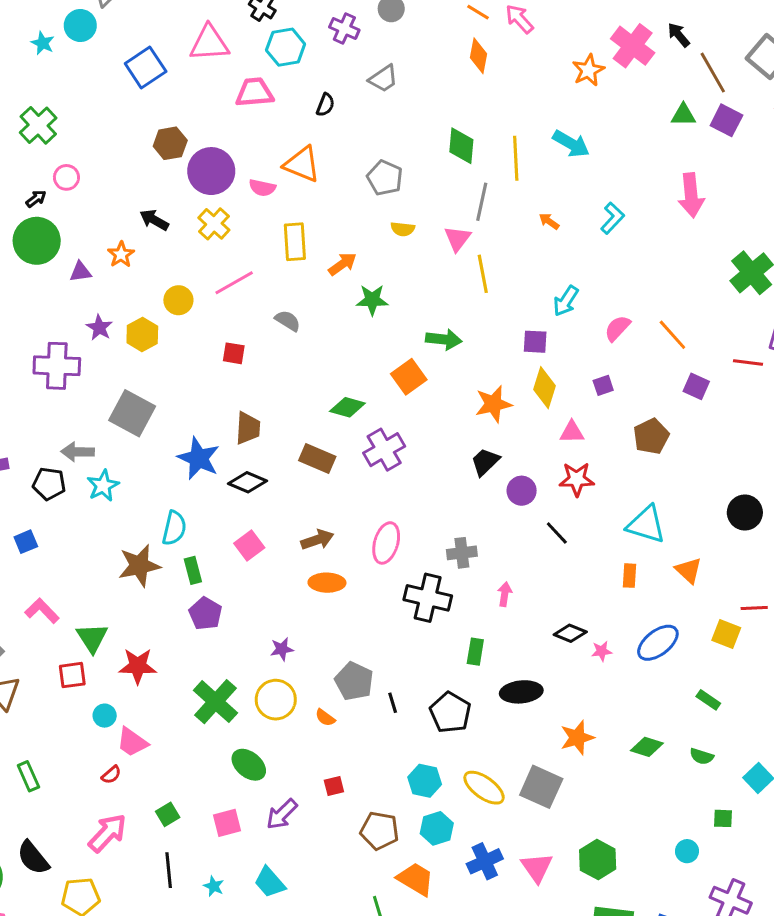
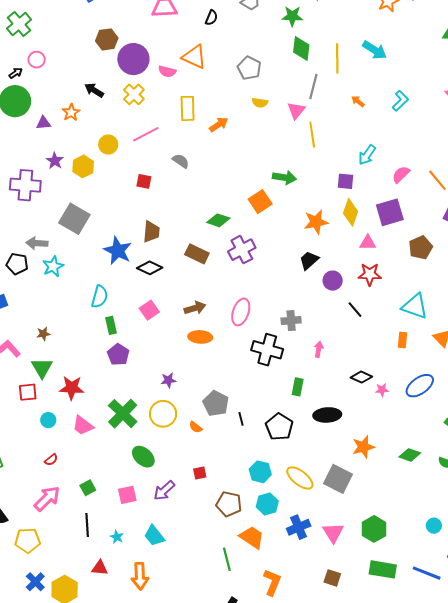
green star: (372, 300) -> (292, 16), moved
purple square: (603, 385) -> (390, 212), size x2.0
brown star: (139, 566) -> (43, 334), moved, size x0.5
pink trapezoid: (132, 742) -> (83, 426), moved

